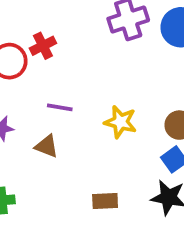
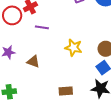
purple line: (60, 107) -> (42, 27), moved

